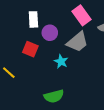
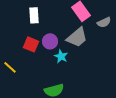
purple circle: (50, 33) -> (50, 41), moved

